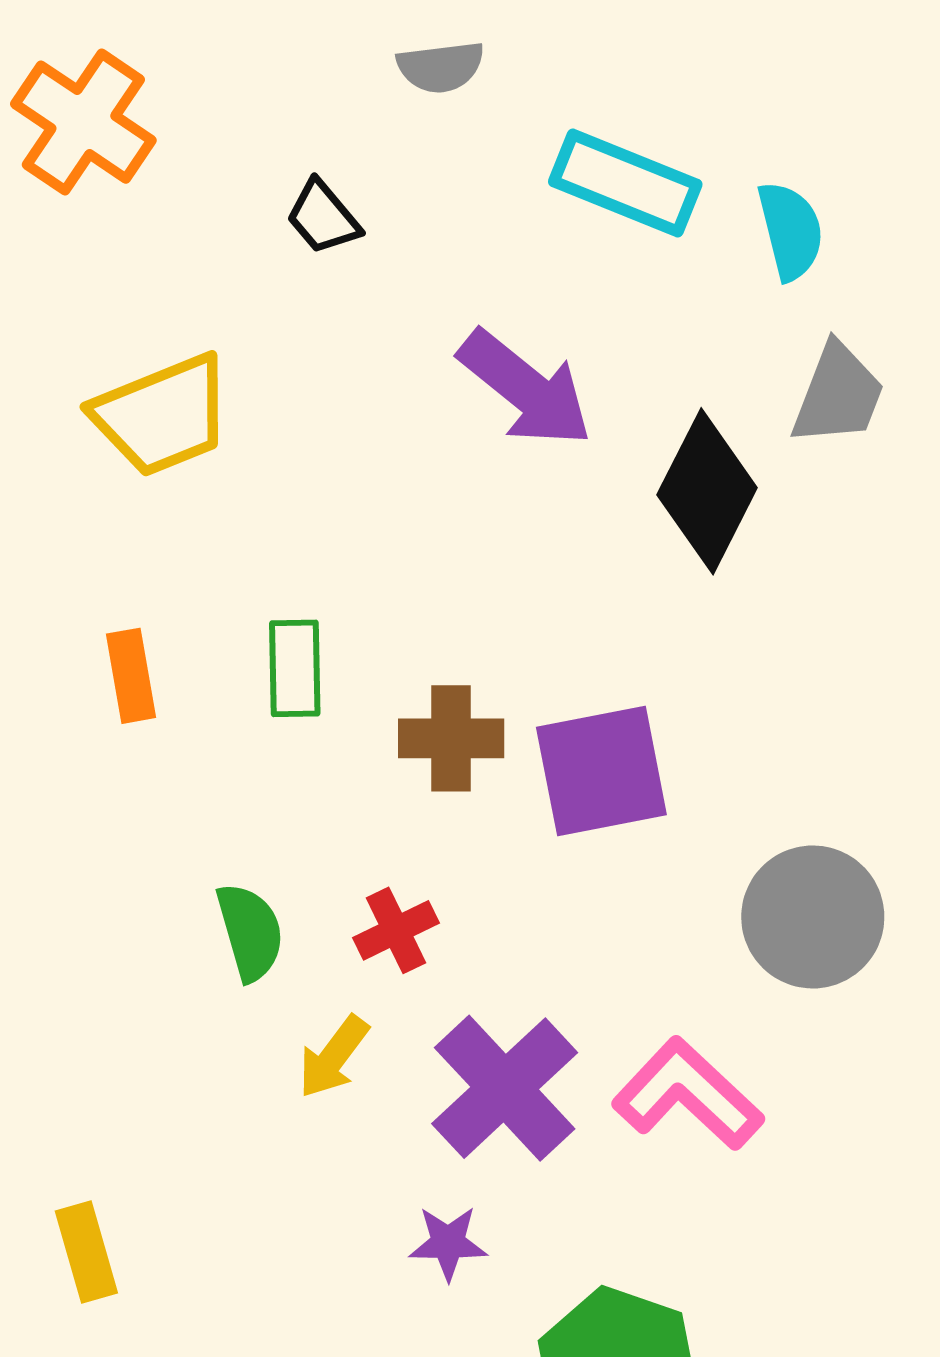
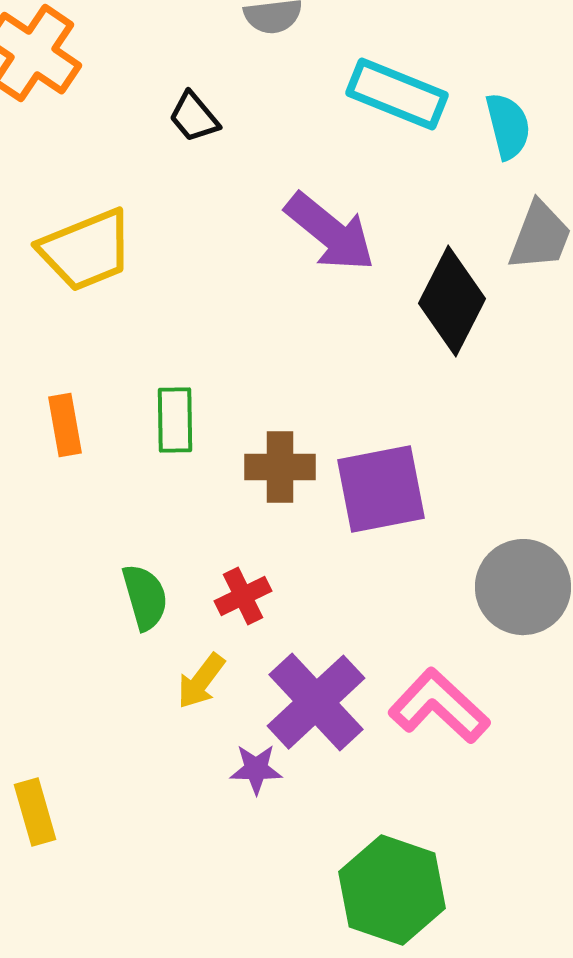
purple star: (448, 1243) -> (256, 769), moved

